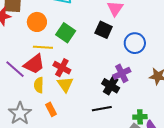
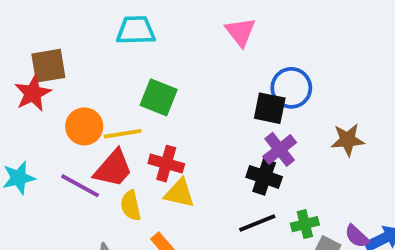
orange circle: (37, 22) -> (84, 126), moved
black square: (104, 30) -> (270, 108), moved
yellow triangle: (65, 84) -> (179, 193), turned -30
green cross: (140, 117) -> (305, 224), moved

